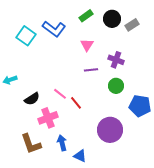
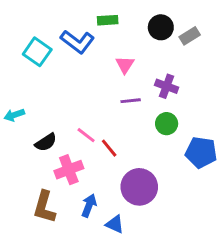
green rectangle: (86, 16) -> (108, 20), moved, turned 32
purple circle: (110, 130) -> (139, 187), moved
blue arrow: (62, 143) -> (89, 206), turned 35
brown L-shape: (31, 144) -> (44, 207), turned 35

